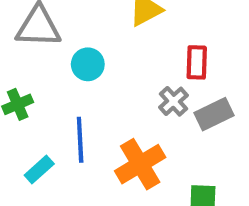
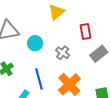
gray cross: (173, 101) -> (63, 53), moved

